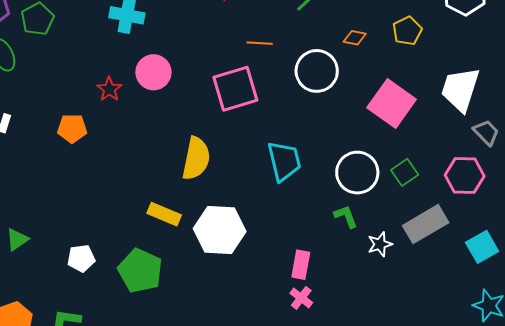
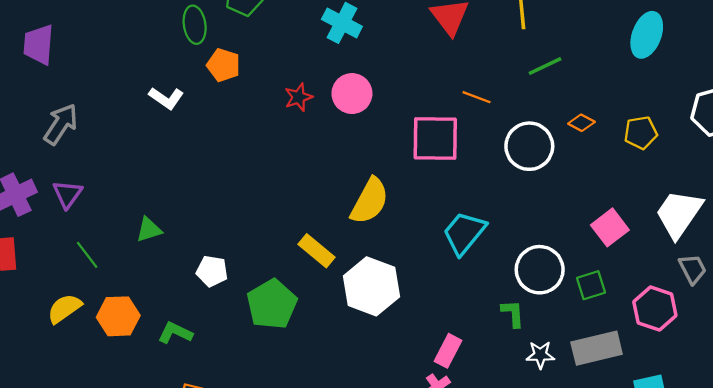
pink square: (392, 103) -> (610, 227), moved, size x0.7
orange pentagon: (72, 128) -> (223, 65), moved
cyan trapezoid: (284, 161) -> (464, 233), turned -144

